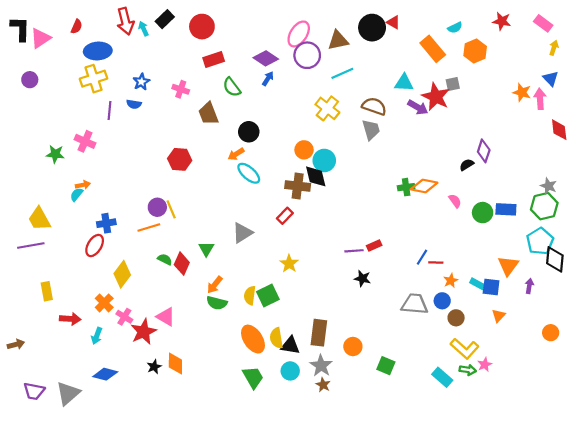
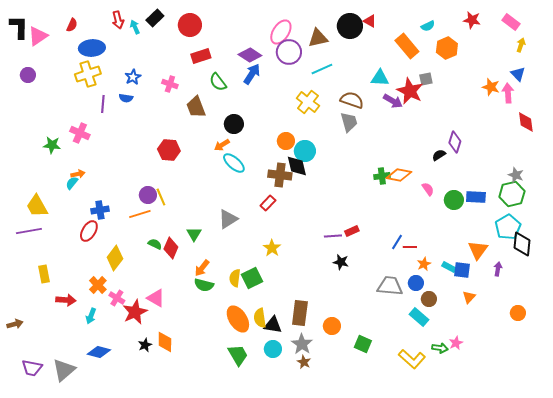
red arrow: (125, 21) -> (118, 20), size x0.7
blue arrow: (268, 79) -> (252, 74), size x1.5
yellow L-shape: (465, 349) -> (412, 359), moved
cyan rectangle: (442, 377) -> (419, 317), moved

